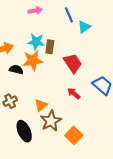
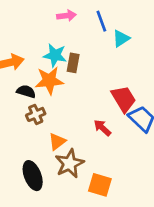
pink arrow: (35, 11) -> (66, 16), moved
red trapezoid: (73, 63) -> (124, 99), moved
brown cross: (10, 101) -> (36, 114), moved
orange square: (74, 135) -> (100, 185), turned -30

